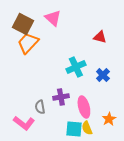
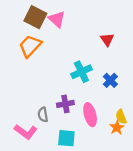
brown square: (23, 24) -> (35, 17), moved
red triangle: (100, 37) -> (107, 40), turned 40
yellow semicircle: (87, 128) -> (121, 117), moved
cyan square: (74, 129) -> (66, 138), moved

